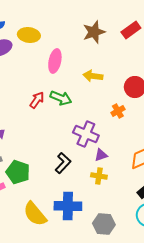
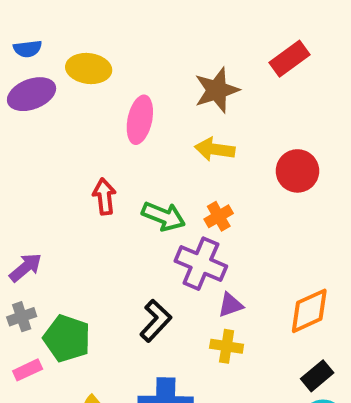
brown star: (94, 32) -> (217, 90), moved
green arrow: (61, 98) -> (164, 216), moved
red arrow: (37, 100) -> (104, 197), turned -42
orange cross: (118, 111) -> (219, 216), moved

